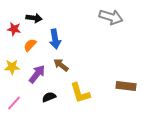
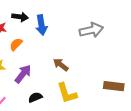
gray arrow: (111, 17) -> (91, 30), moved, turned -30
blue arrow: (55, 39) -> (41, 25), moved
brown arrow: (61, 65) -> (61, 65), moved

